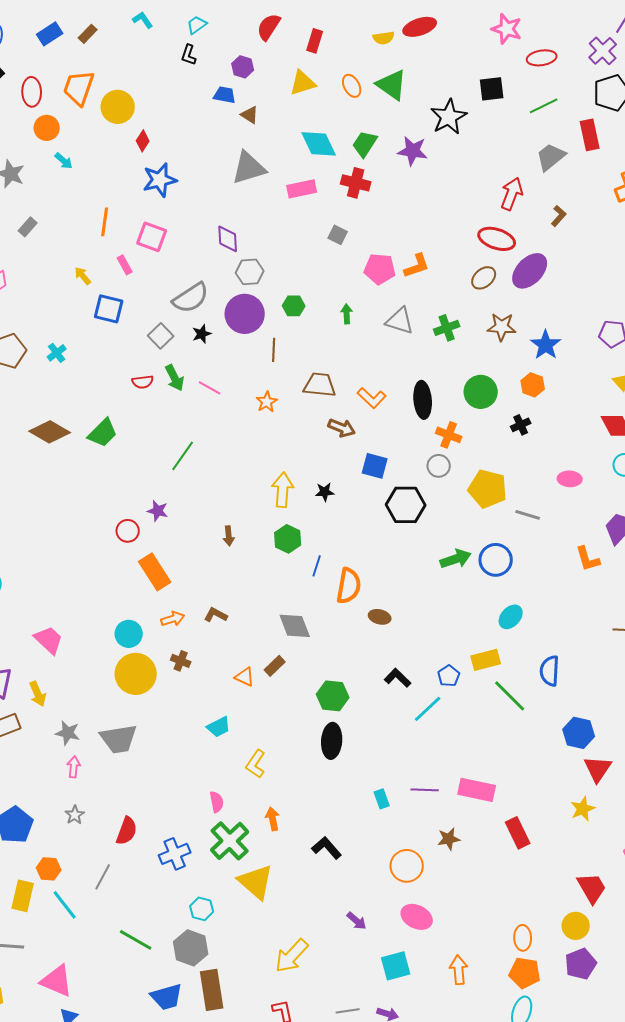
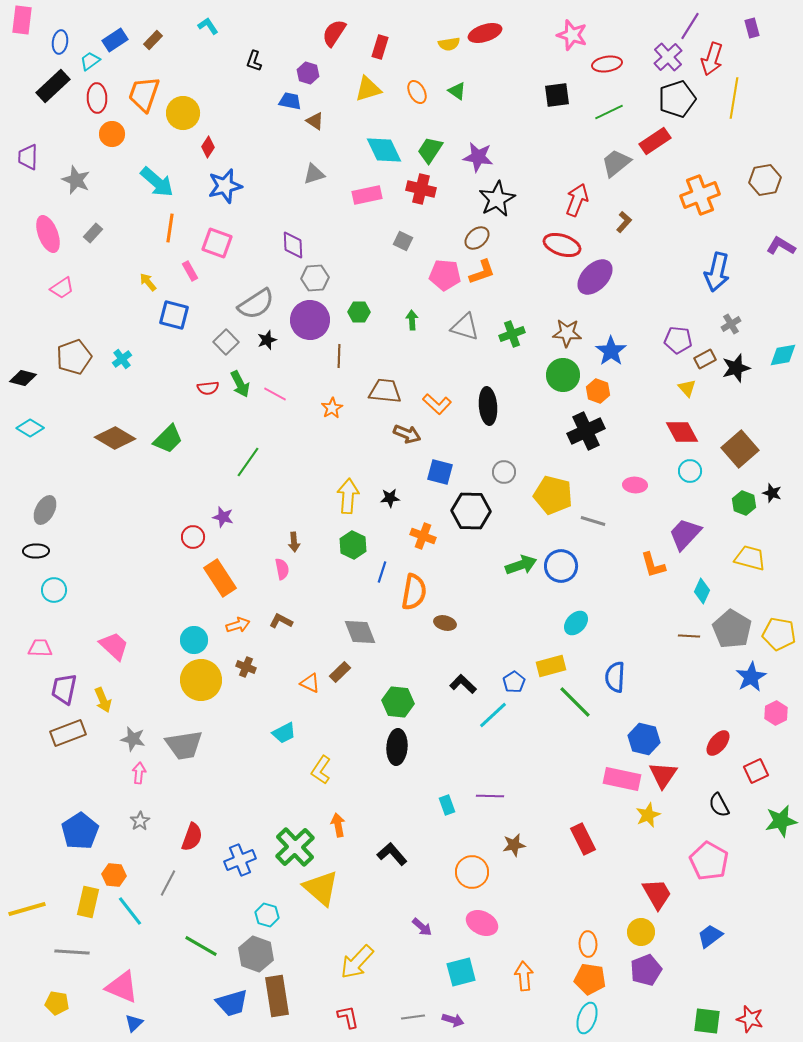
cyan trapezoid: (197, 25) -> (90, 61), moved
green triangle: (392, 85) -> (457, 91), size x0.6
black star: (449, 117) -> (497, 199), moved
red rectangle: (590, 135) -> (655, 141), turned 68
cyan arrow: (64, 161) -> (157, 182), moved, size x1.8
gray triangle: (249, 168) -> (314, 174), size x0.6
brown ellipse: (484, 278) -> (477, 238), moved
green circle: (481, 392) -> (563, 375), moved
black cross: (521, 425) -> (586, 431), size x1.8
orange cross: (449, 435) -> (423, 536), moved
pink rectangle: (477, 790) -> (622, 779), moved
pink semicircle: (217, 802) -> (282, 569), moved

